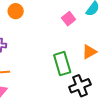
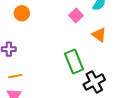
orange triangle: (89, 52) -> (99, 35), moved, turned -49

